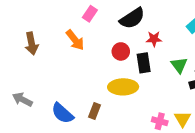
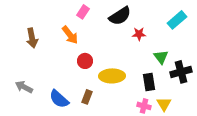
red circle: (121, 51) -> (85, 61), moved
black rectangle: (144, 63) -> (149, 82), moved

